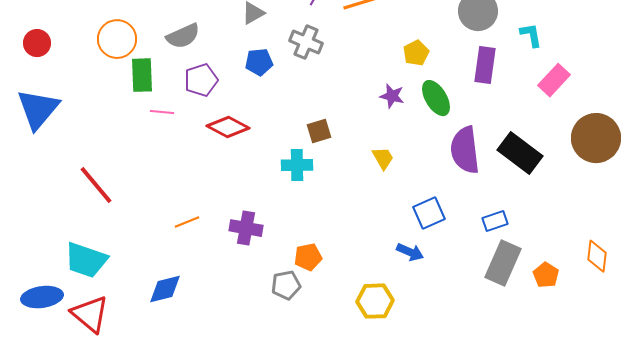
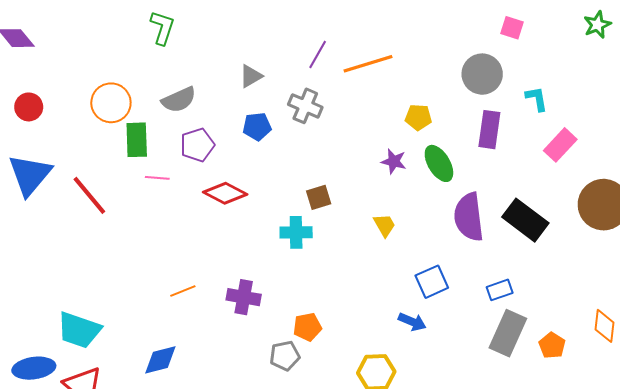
yellow pentagon: (416, 53) -> (418, 117), turned 30
red line: (96, 185) -> (89, 195), moved

